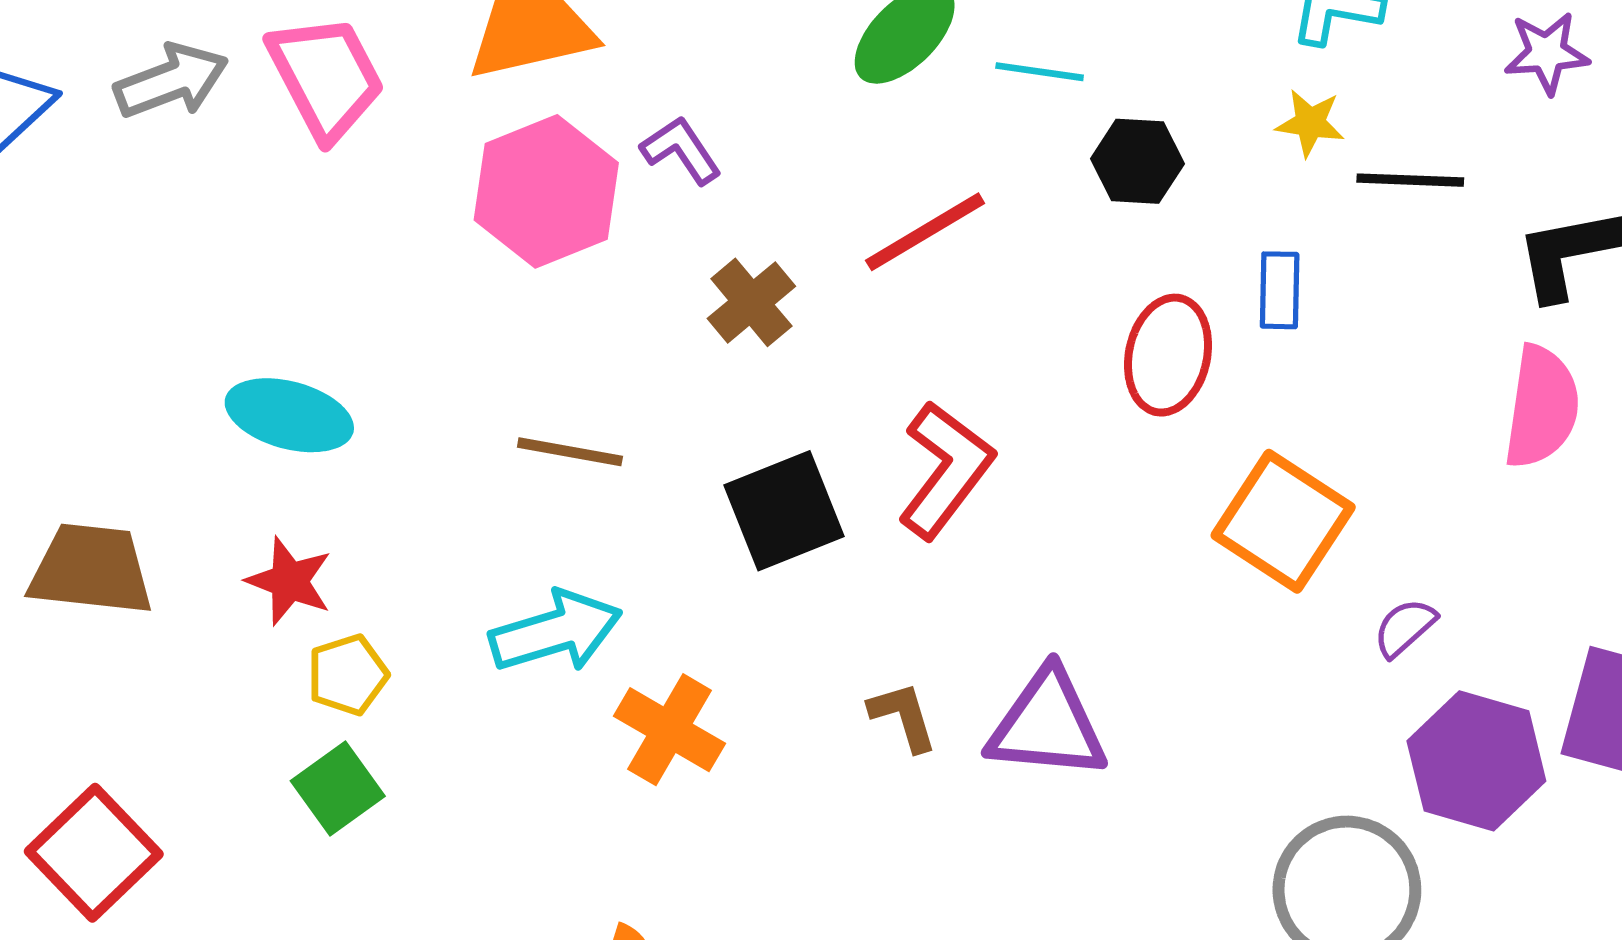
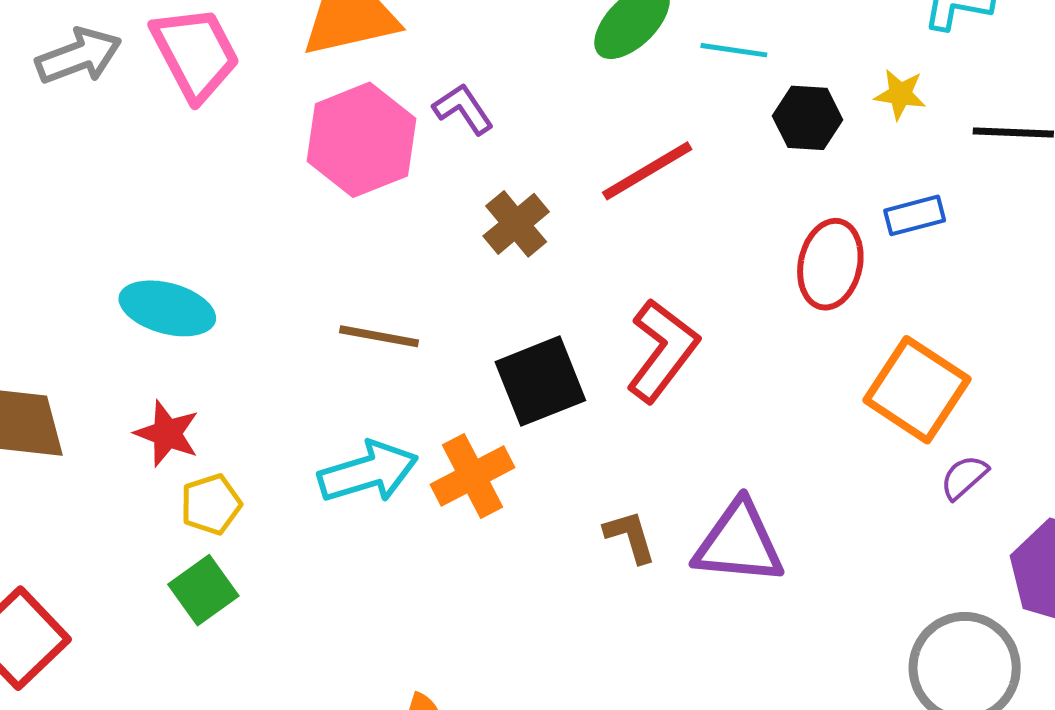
yellow star: (1310, 123) -> (900, 94), moved
blue rectangle: (1280, 290) -> (915, 215), turned 74
purple semicircle: (1405, 628) -> (964, 477), moved
orange cross: (670, 730) -> (473, 476), moved, turned 32

